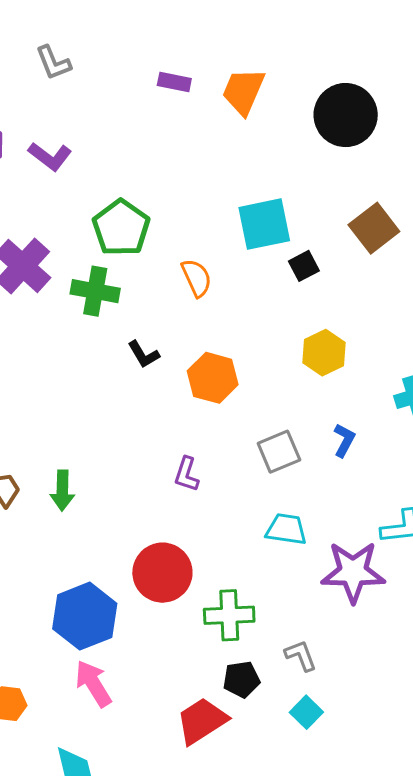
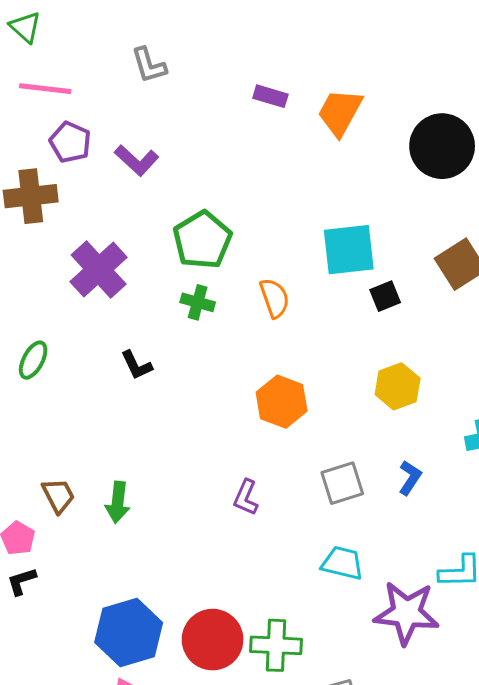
green cross: (95, 291) -> (198, 302), moved, size x0.7
black L-shape: (144, 354) -> (137, 365), moved
red circle: (162, 573) -> (213, 640), moved

